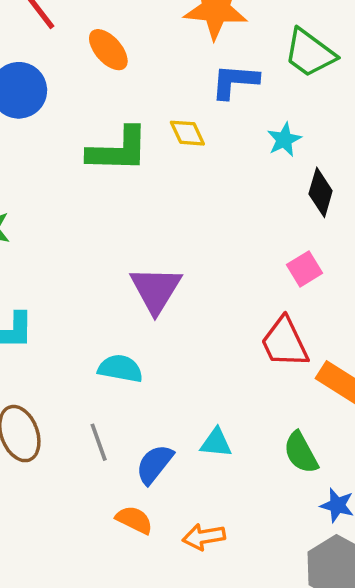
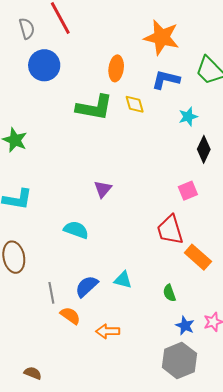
orange ellipse: (108, 50) -> (116, 68), moved, turned 40
purple triangle: (156, 290) -> (103, 189), size x0.6
gray line: (99, 442) -> (51, 293), moved
green semicircle: (301, 453) -> (169, 293), size x0.7

